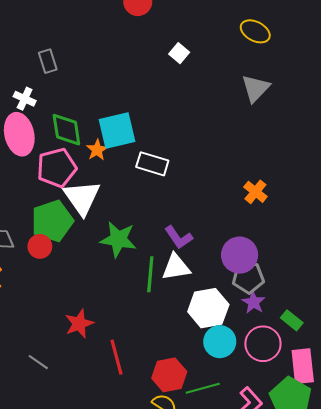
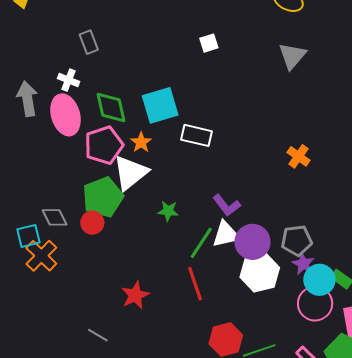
white square: (179, 53) -> (209, 43), moved, turned 36
orange star: (97, 150) -> (141, 142), moved
white triangle: (82, 198) -> (130, 173), turned 30
green star: (118, 239) -> (168, 211), size x0.6
purple circle: (240, 255) -> (252, 242), moved
green line: (150, 274) -> (201, 243), turned 32
cyan circle: (220, 342) -> (319, 280), moved
red line: (116, 357) -> (195, 284), moved

